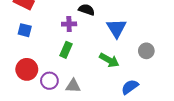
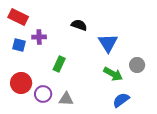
purple cross: (69, 24) -> (39, 37), moved
green arrow: (109, 60) -> (113, 74), moved

